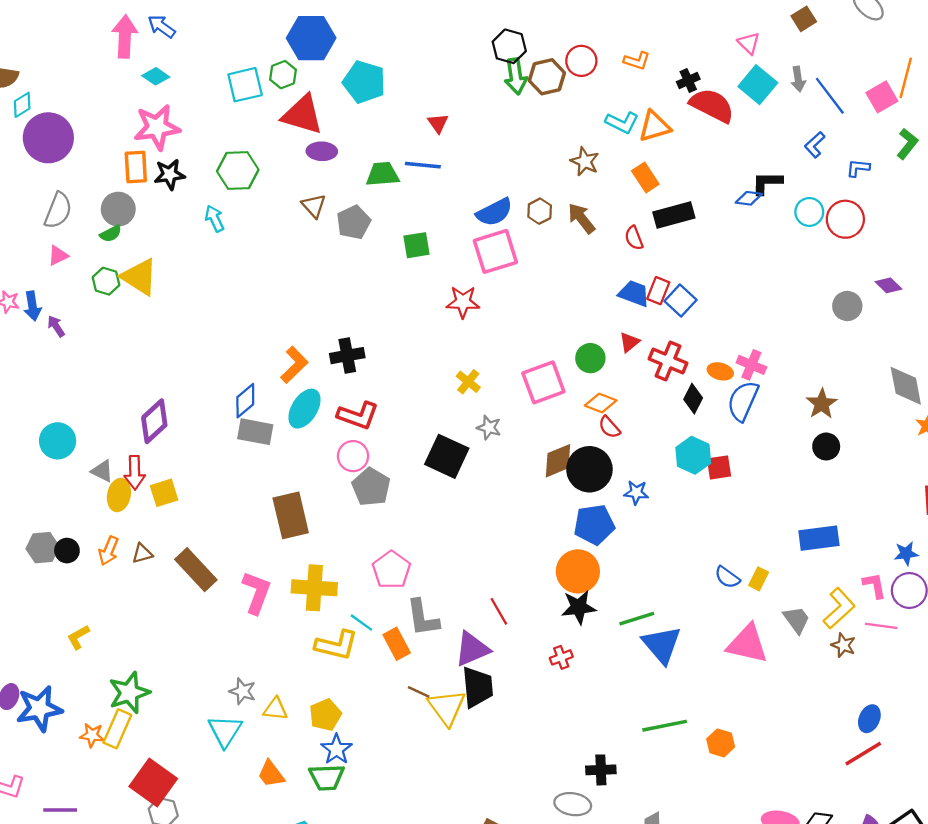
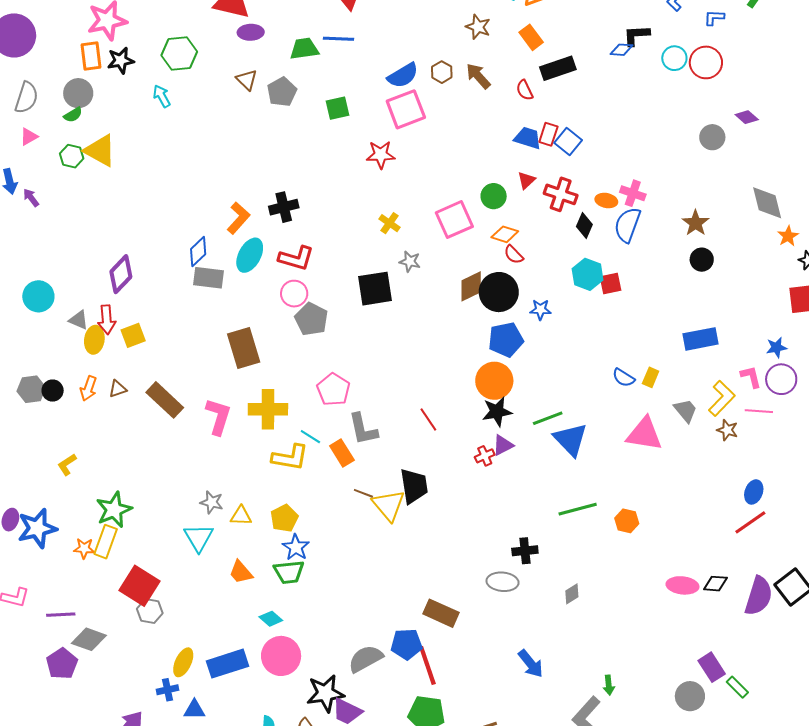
black square: (447, 456) -> (375, 289), turned -30
purple triangle: (472, 649) -> (503, 445), moved, size x0.7

